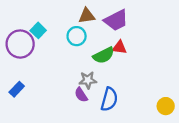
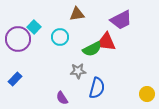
purple trapezoid: (116, 20) -> (121, 20), moved
cyan circle: (77, 36) -> (60, 37), moved
red triangle: (119, 47) -> (106, 42), size x1.5
purple semicircle: (81, 95) -> (62, 98), moved

